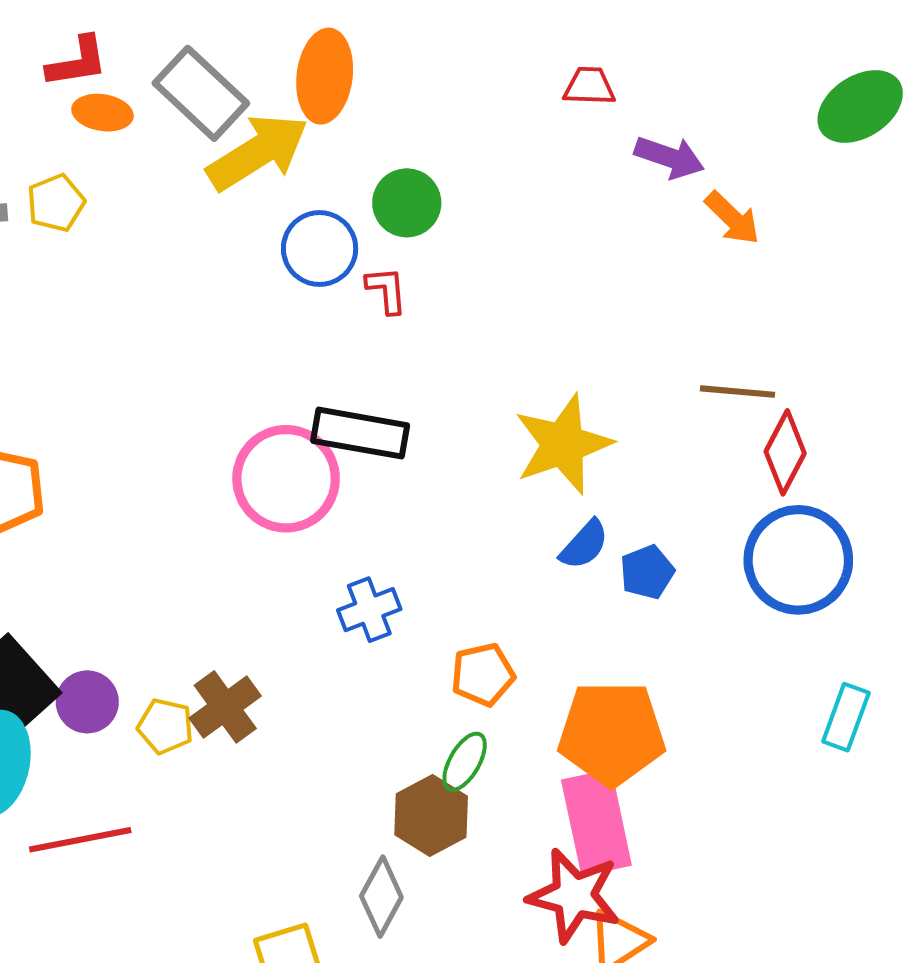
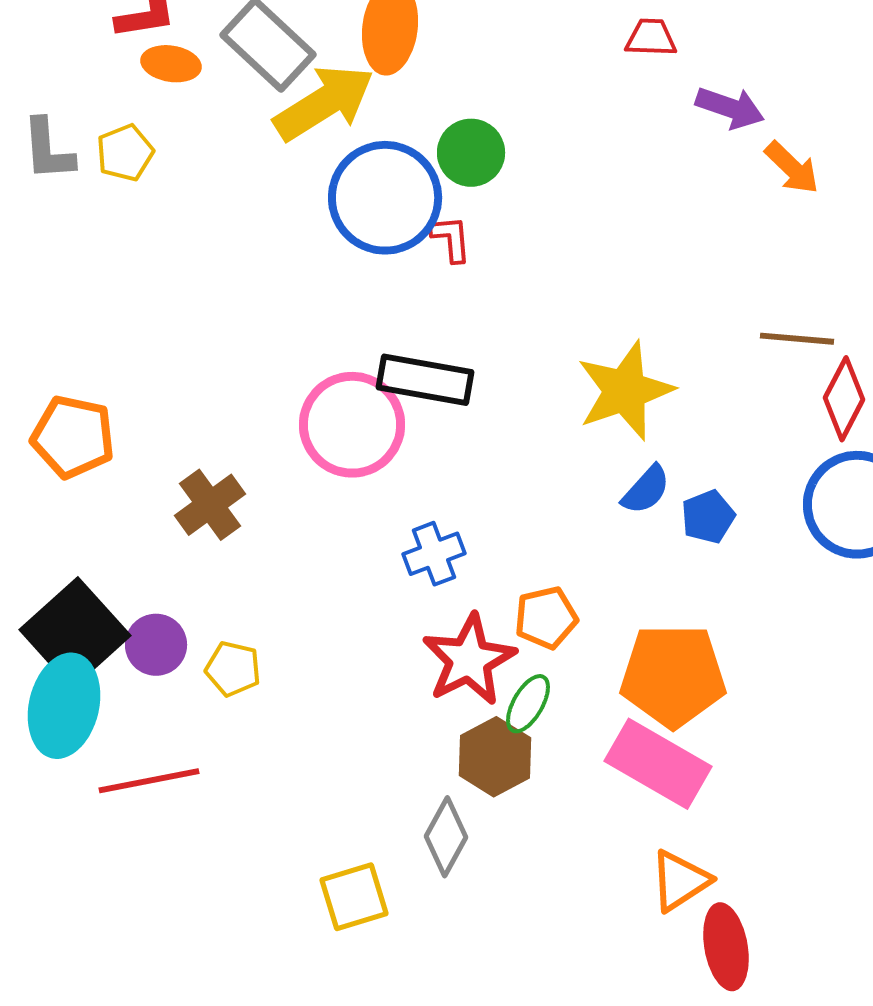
blue circle: (320, 249) -> (385, 198), size x1.5
brown cross: (225, 707) -> (210, 505), moved
pink rectangle: (596, 823) -> (658, 764), turned -48
red star: (574, 896) -> (469, 660), moved, turned 30

